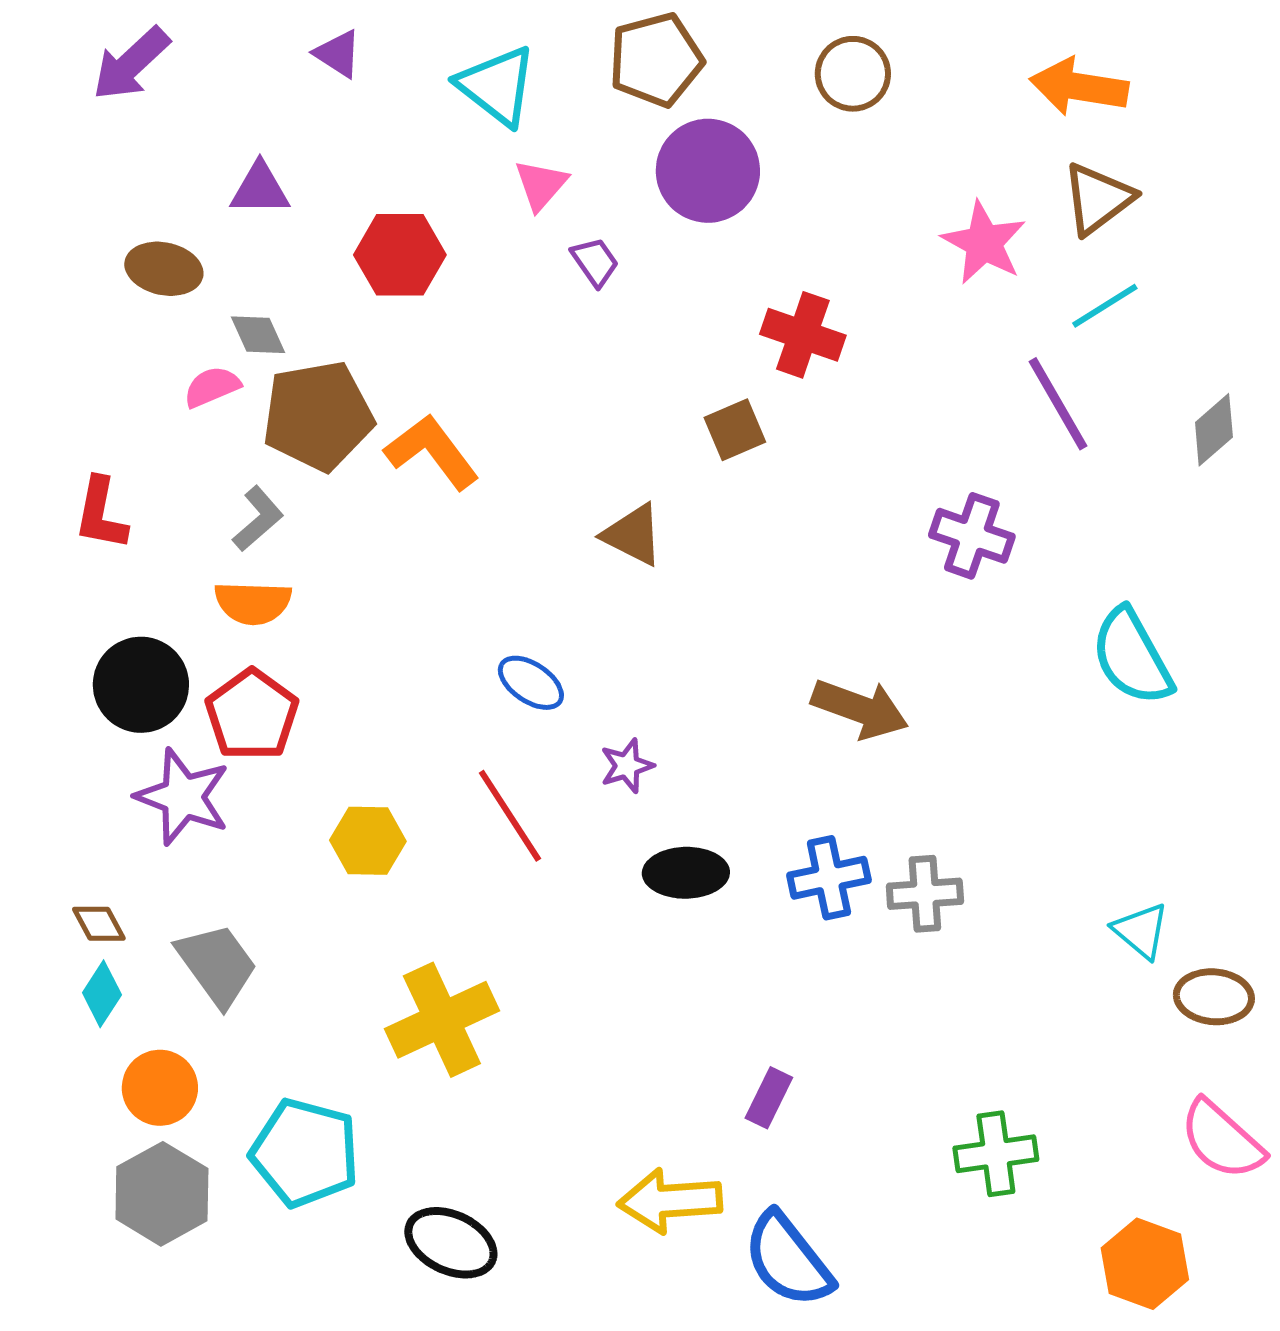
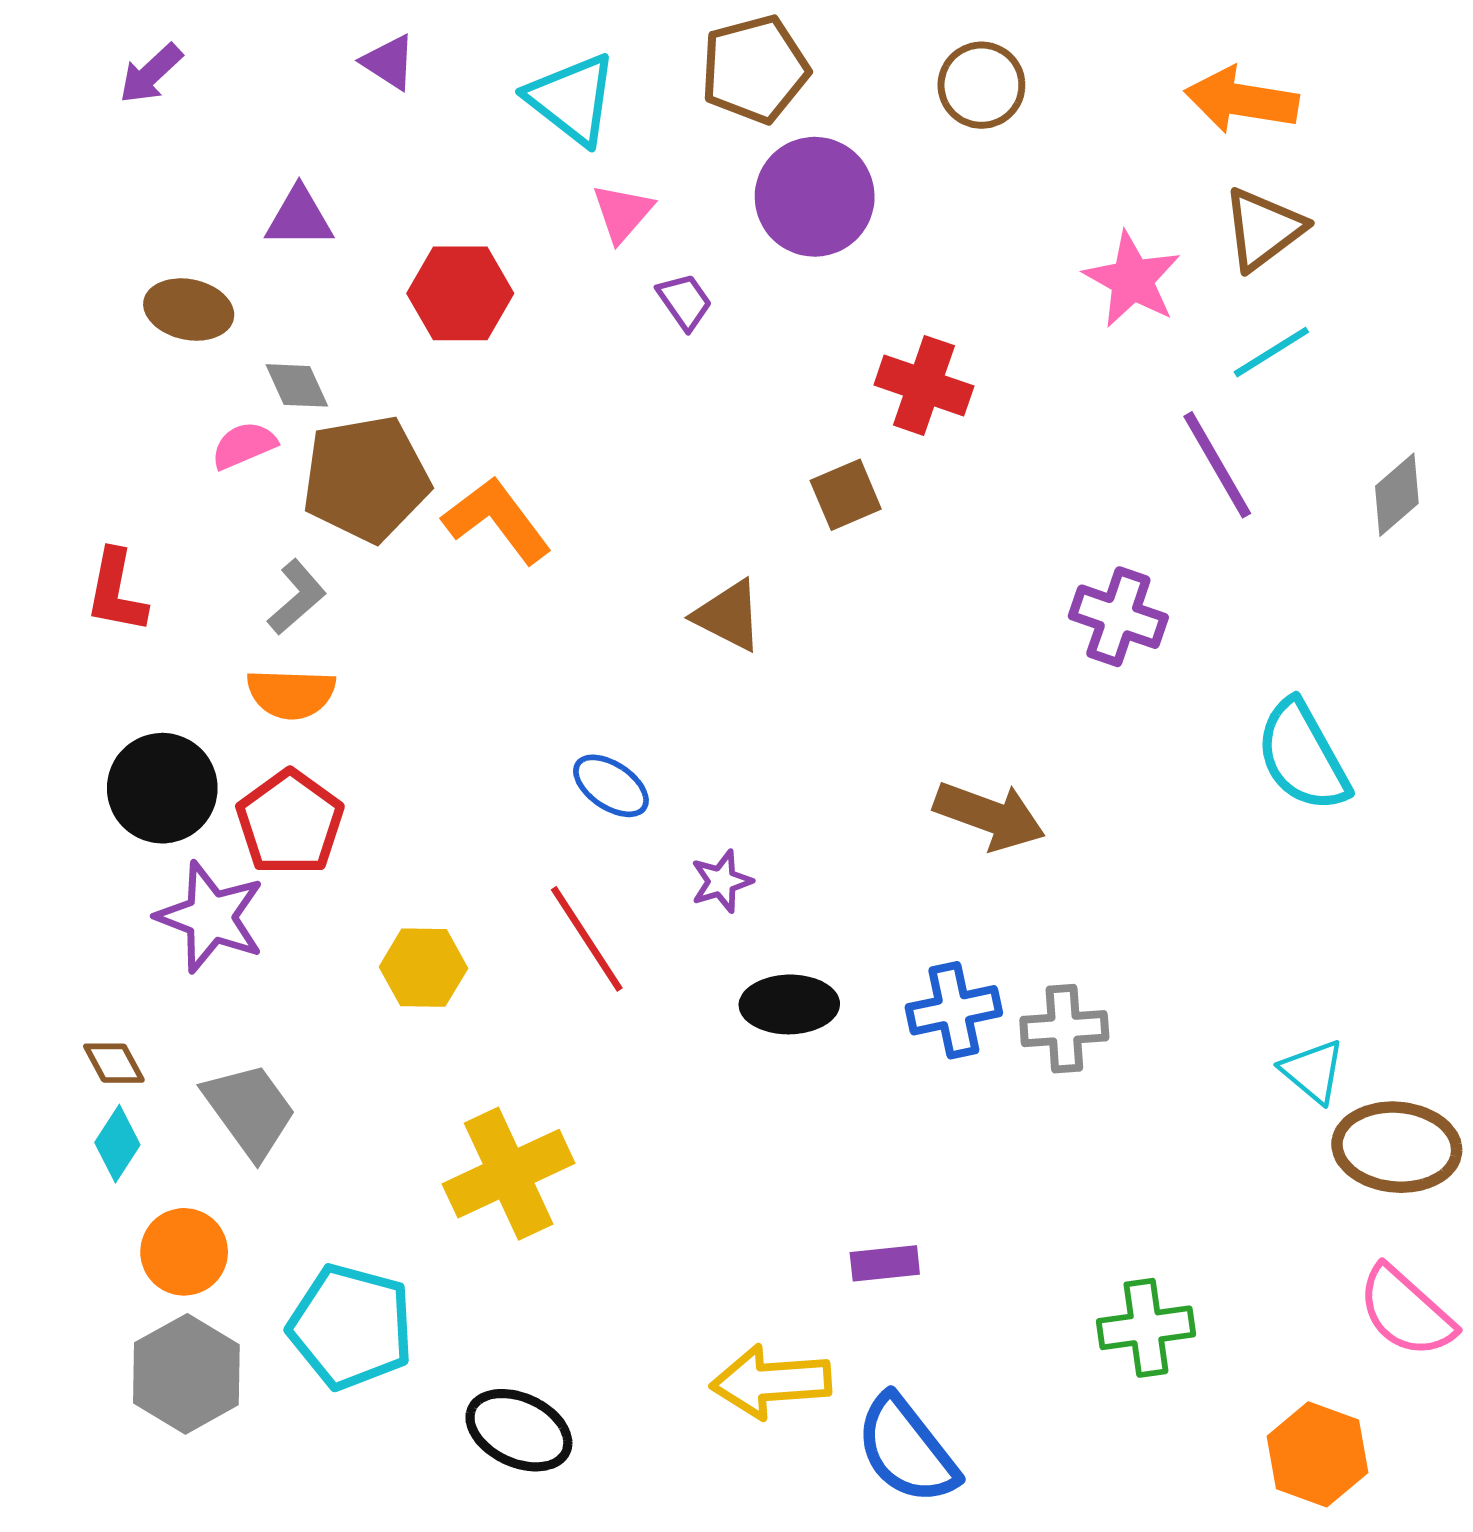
purple arrow: (131, 64) -> (151, 74), size x0.7
brown ellipse: (1214, 997) -> (1397, 1147), size x1.4
purple rectangle: (769, 1098) -> (885, 1263), turned 58

